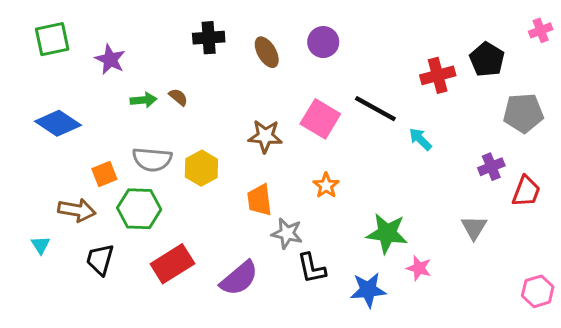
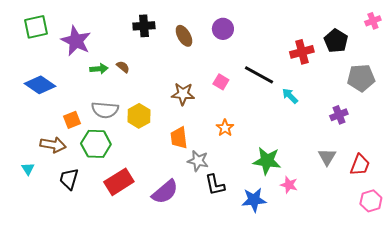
purple star: (110, 59) -> (76, 41), size x1.4
pink square: (320, 119) -> (221, 82), size x0.6
red trapezoid: (526, 191) -> (360, 165), moved

